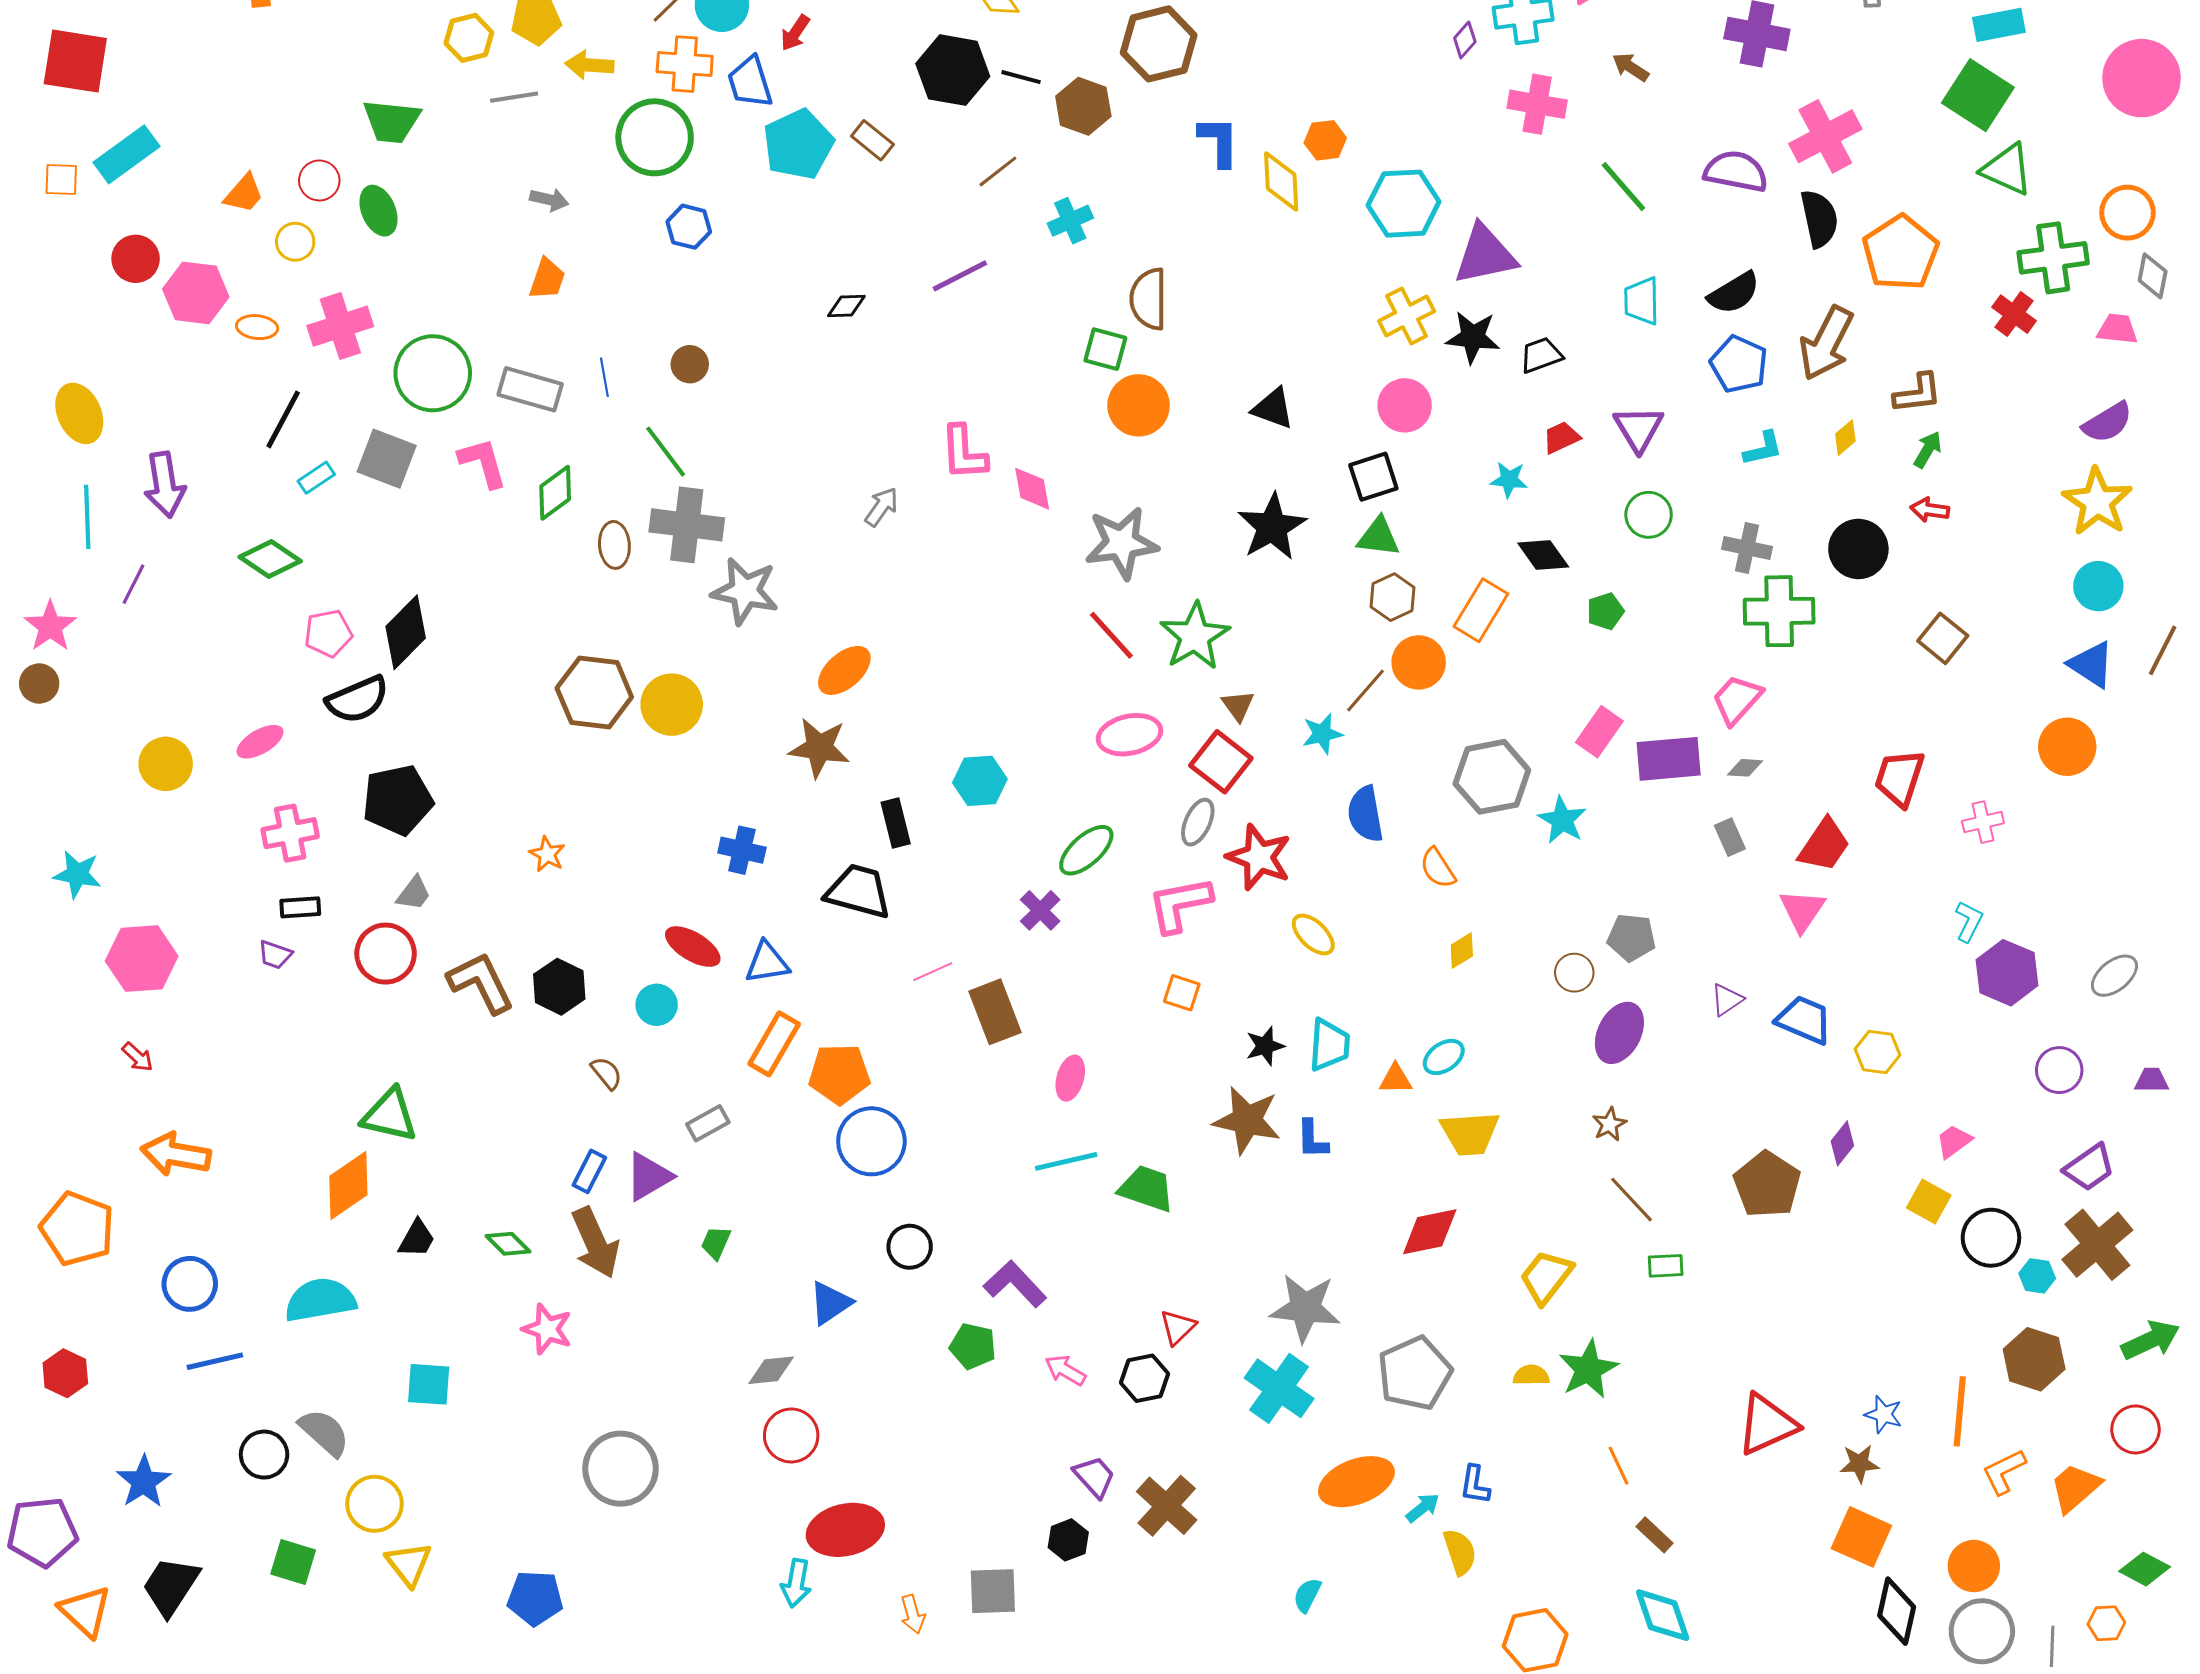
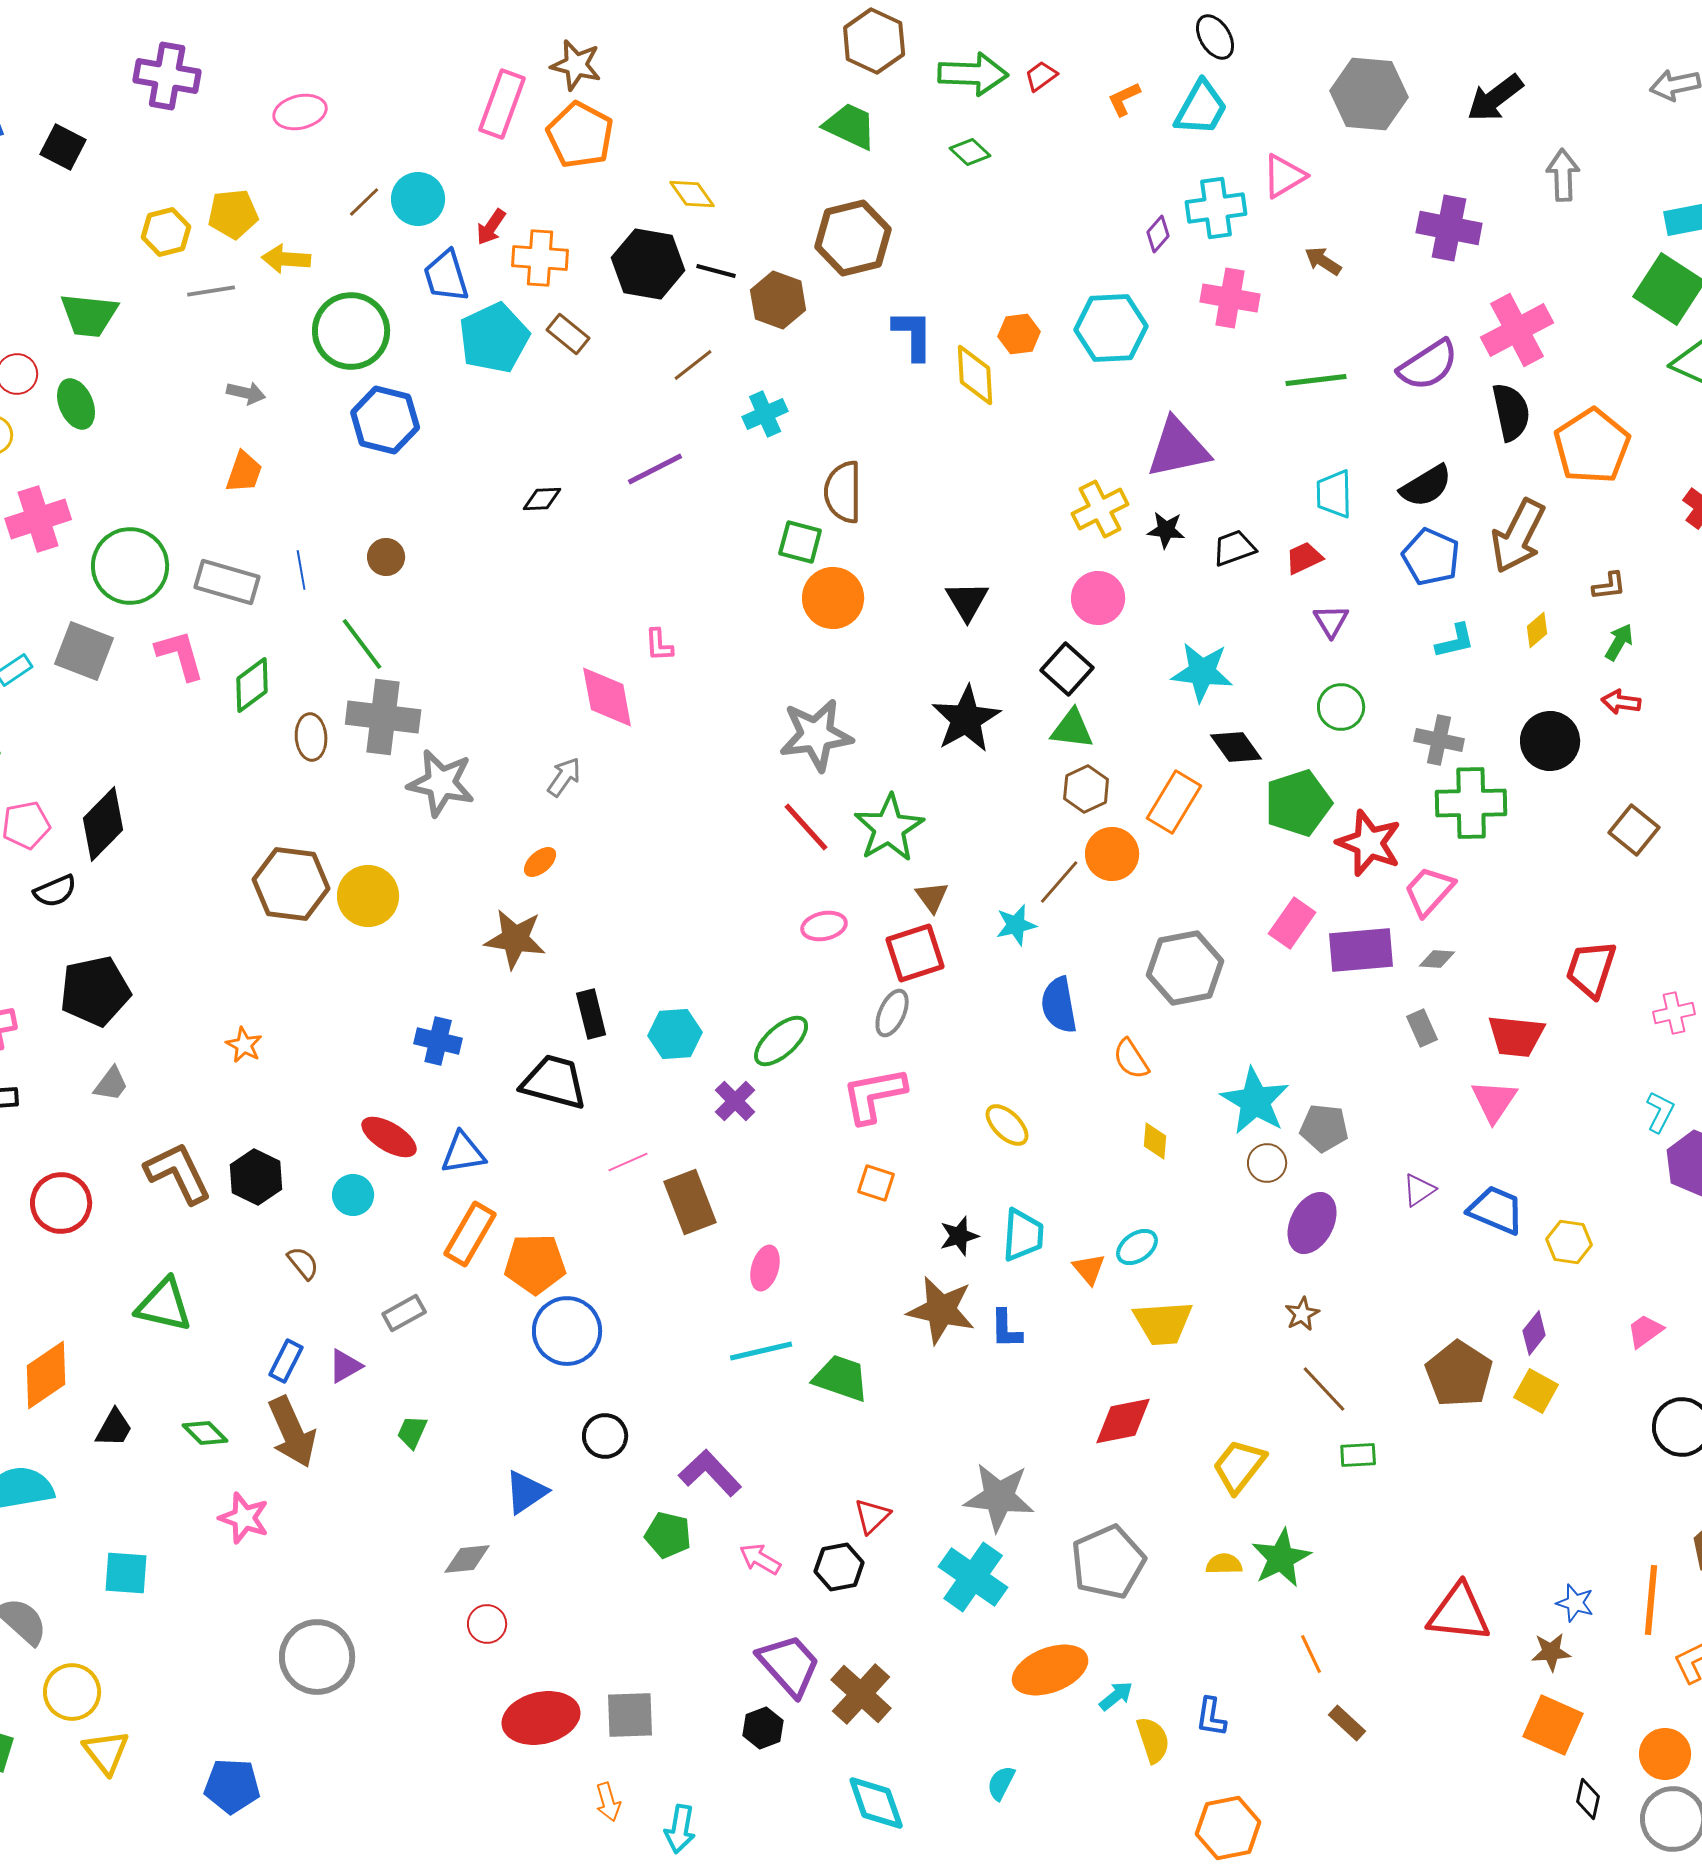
orange cross: (685, 64) -> (540, 258), moved
purple semicircle: (1736, 171) -> (1428, 365), turned 136
green line: (1623, 187) -> (1316, 380), turned -56
cyan hexagon: (1404, 204) -> (1111, 328), moved
blue hexagon: (689, 227) -> (385, 420), size x1.5
black star: (1473, 337) -> (1166, 530), size x0.7
brown L-shape: (1918, 393) -> (1609, 586), size x0.7
black triangle: (1273, 408) -> (967, 601), turned 39
purple triangle: (1639, 428) -> (1331, 621), size x0.7
red trapezoid: (1561, 438) -> (1304, 558), moved
pink L-shape: (964, 453) -> (659, 645), size x0.6
black square: (1373, 477) -> (1067, 669), turned -30
cyan star: (1509, 480) -> (1202, 672), size x1.6
pink diamond: (1032, 489) -> (607, 697), moved, size x1.4
gray arrow: (882, 507) -> (564, 777), moved
green pentagon: (1605, 611) -> (1298, 803), size x1.8
orange ellipse: (844, 670) -> (540, 862), size x0.6
black semicircle: (357, 700) -> (55, 891), size x0.7
pink ellipse: (1129, 735) -> (824, 926), size x0.7
red square: (1221, 762) -> (915, 953), turned 34
cyan hexagon: (980, 781) -> (675, 1034), moved
cyan star: (1562, 820) -> (1255, 1101), moved, size x1.4
red trapezoid: (1824, 845) -> (1516, 1036), turned 62
red star: (1259, 857) -> (1369, 843), moved
yellow diamond: (1462, 951) -> (1155, 1141), turned -54
red circle: (386, 954) -> (61, 1203), moved
orange triangle: (1396, 1079) -> (1089, 1269), turned 51
green triangle: (390, 1115) -> (164, 1305), moved
purple triangle: (649, 1176) -> (345, 1366), size x0.7
yellow square: (1929, 1202) -> (1536, 1391), moved
red triangle: (1767, 1424) -> (1459, 1613), turned 30
red circle: (791, 1435) -> (487, 1624), size x0.7
purple trapezoid: (1094, 1477) -> (789, 1665), size x1.5
blue L-shape: (1475, 1485) -> (1211, 1717), moved
cyan arrow: (796, 1583) -> (680, 1829), moved
gray square: (993, 1591) -> (630, 1715), moved
black diamond: (1897, 1611) -> (1588, 1799), size x0.6
cyan diamond: (1663, 1615) -> (876, 1803), moved

